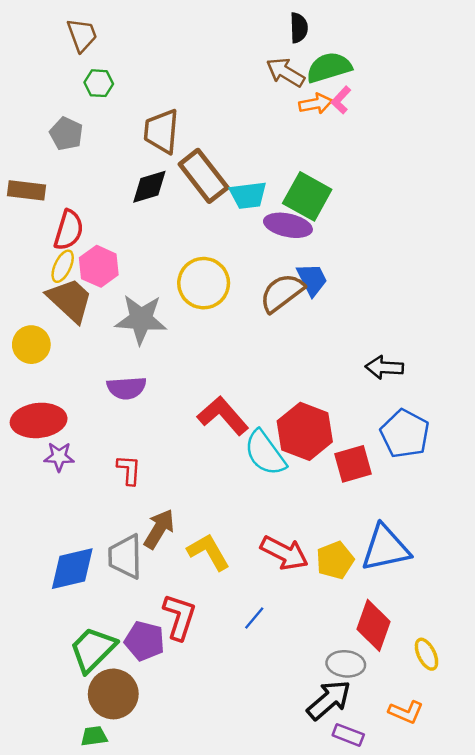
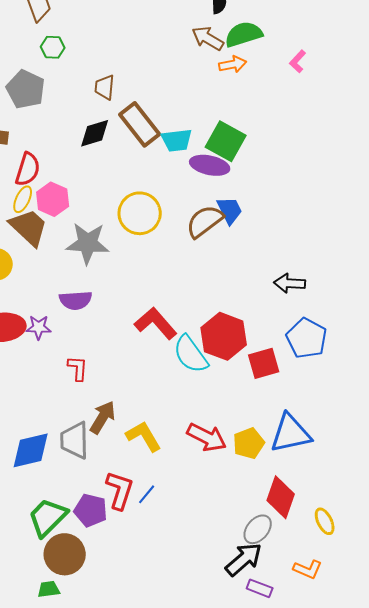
pink L-shape: (341, 100) -> (298, 61), moved
brown trapezoid: (161, 131) -> (105, 87), size x0.7
gray pentagon: (66, 134) -> (26, 89), size x1.4
purple star: (59, 457) -> (39, 327), moved
blue line: (254, 618) -> (147, 494), moved
gray ellipse: (346, 664) -> (258, 529), turned -56

